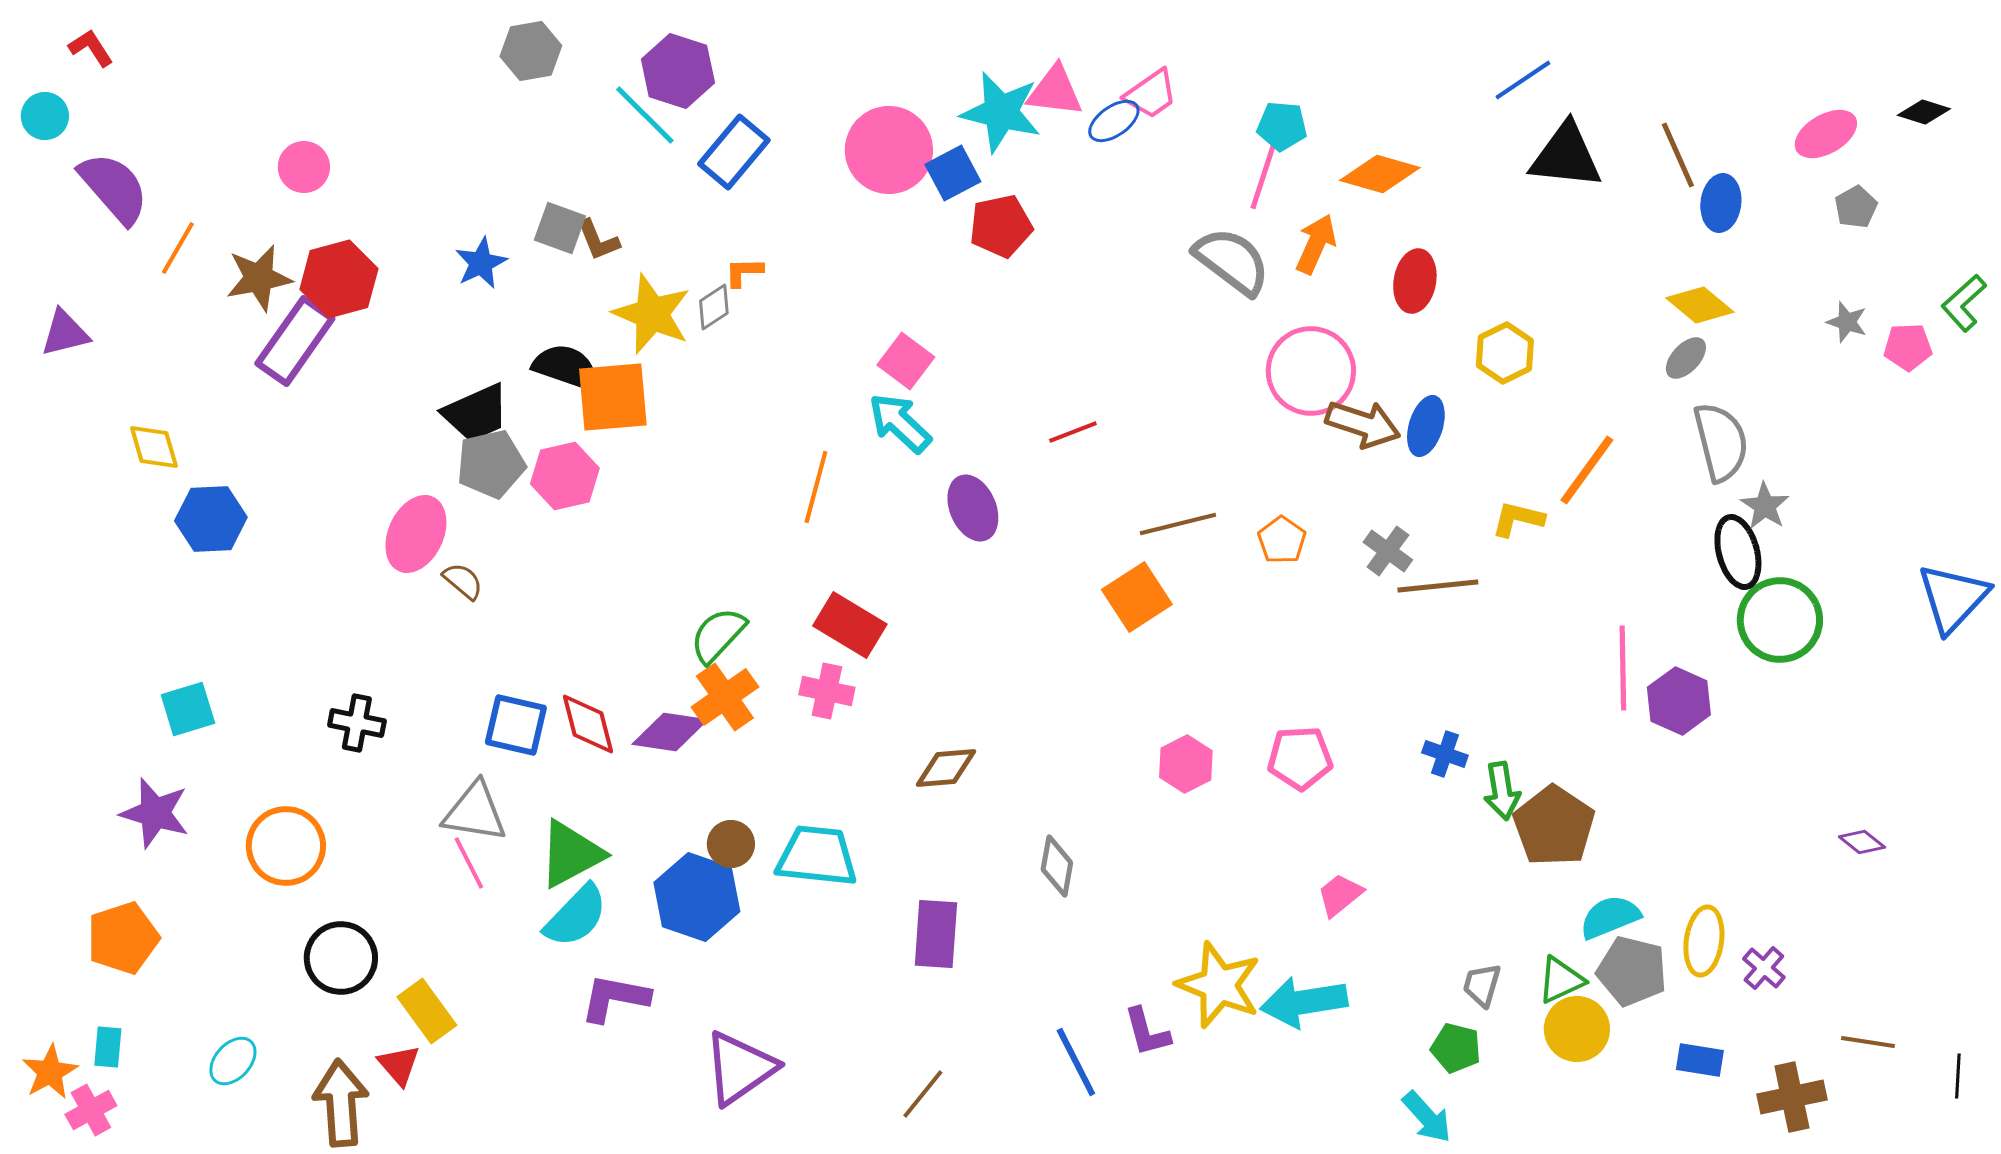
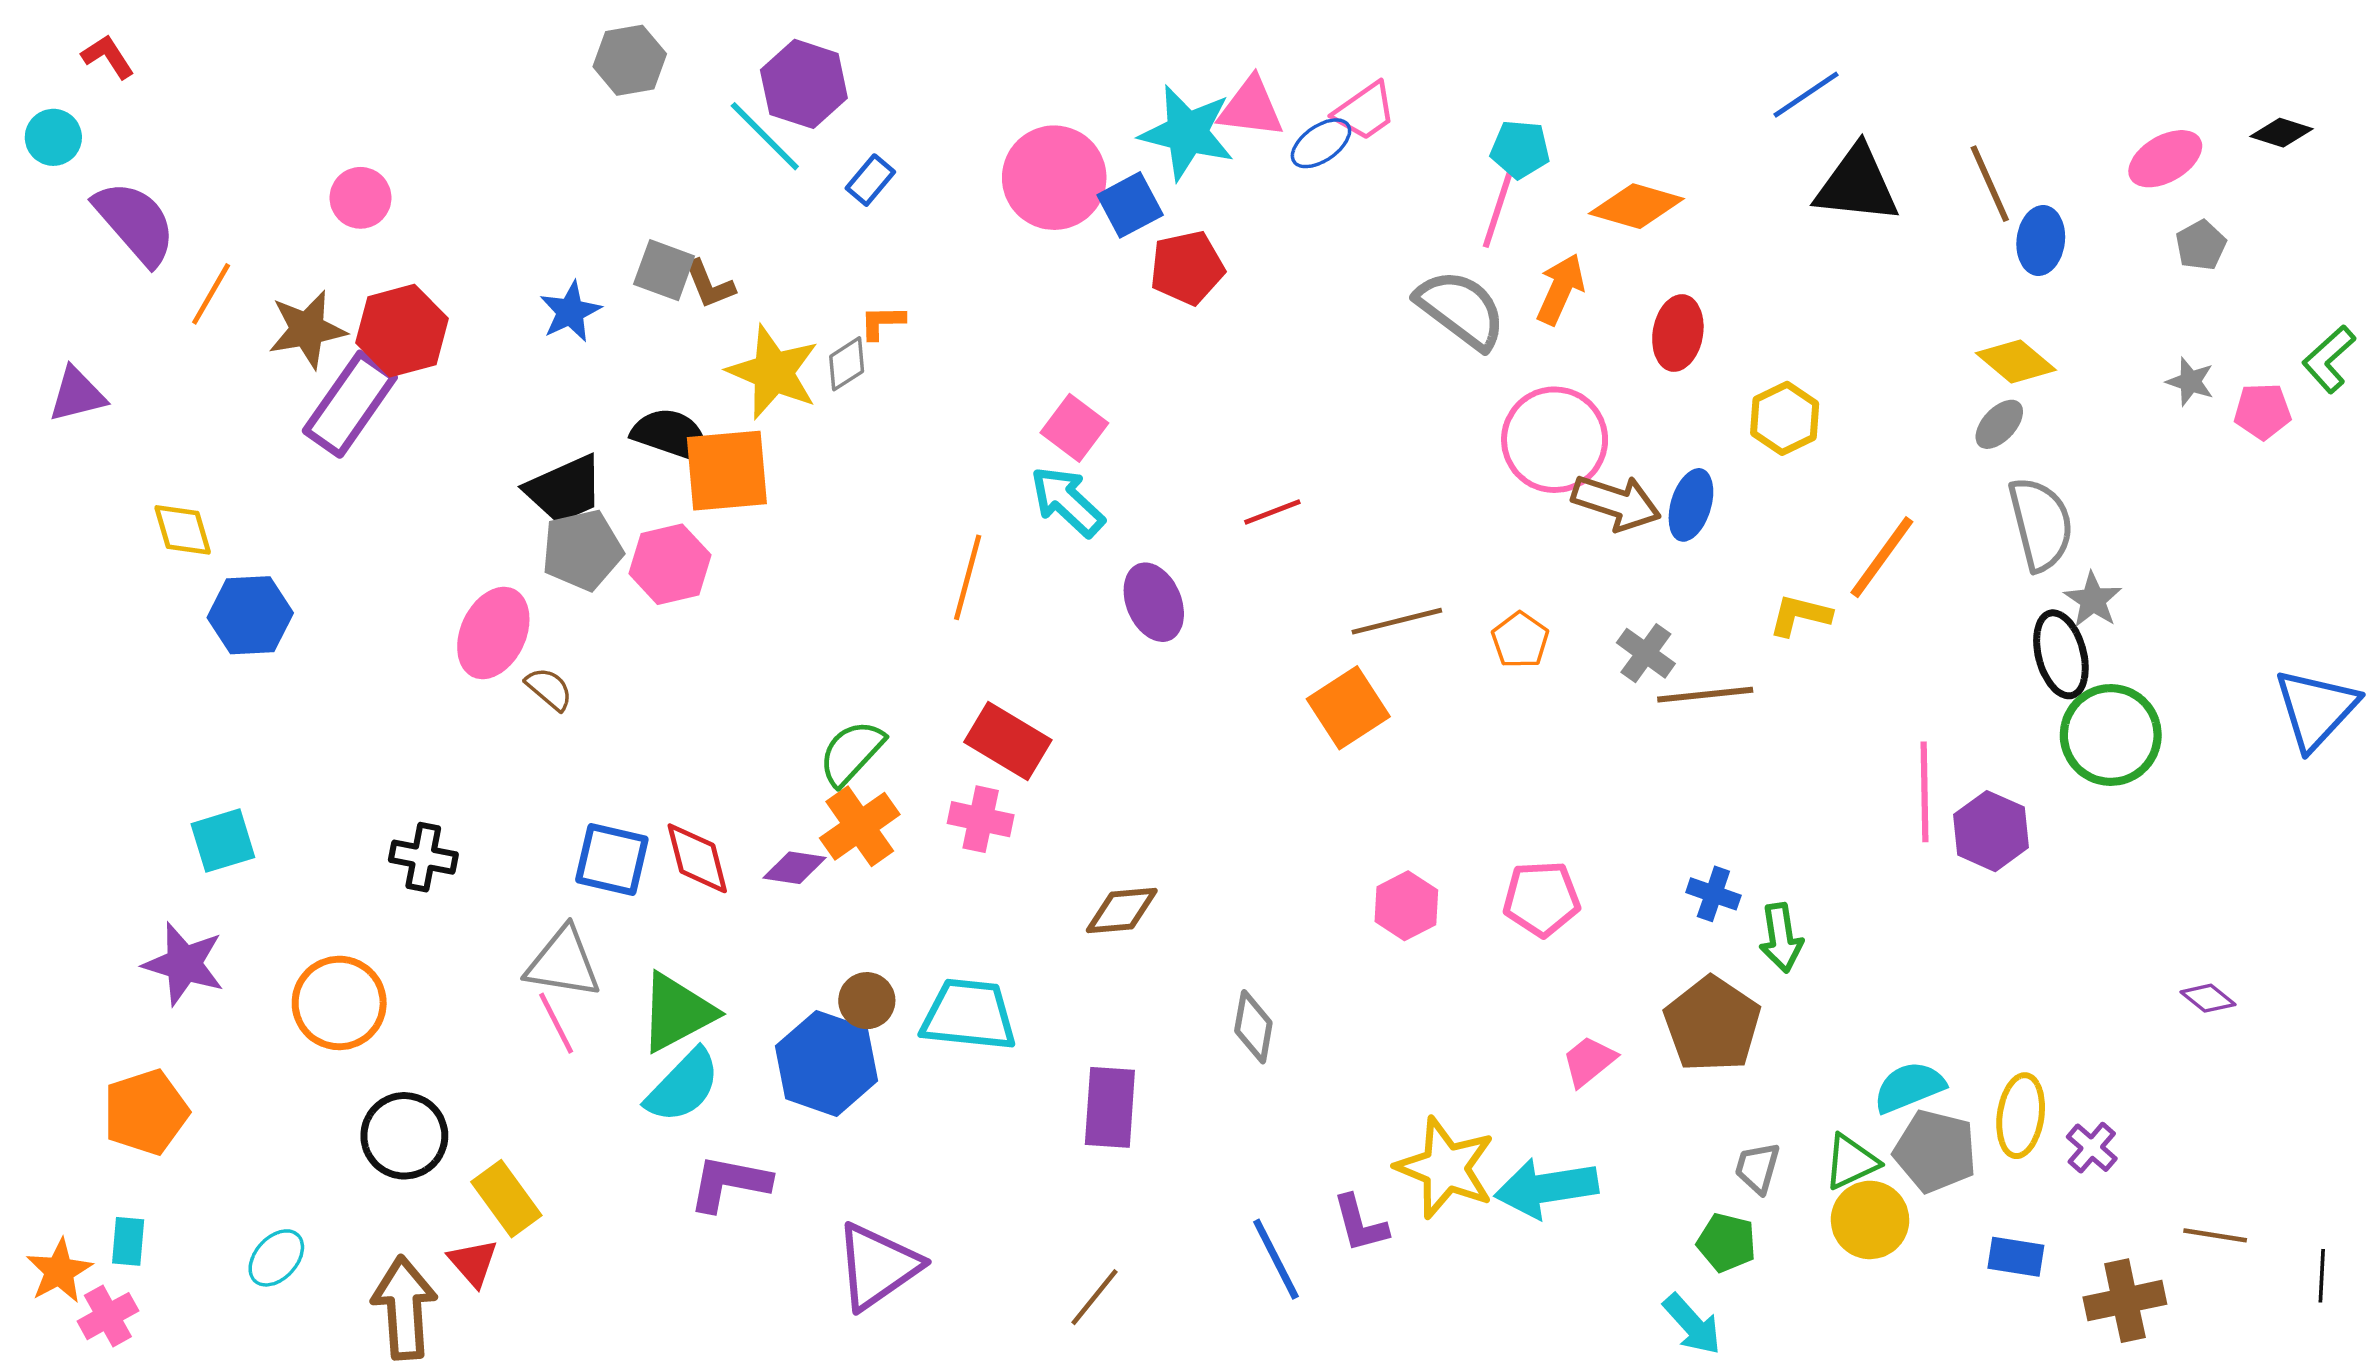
blue rectangle: (734, 152) -> (870, 180), size x0.6
purple diamond: (670, 732) -> (794, 868), size x0.7
brown pentagon: (1554, 826) -> (1712, 1024), moved

